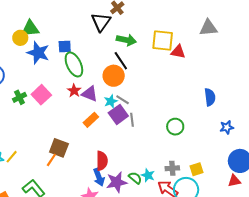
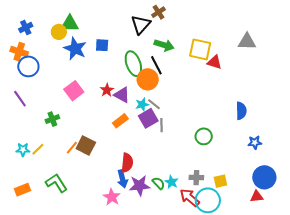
green ellipse: (74, 64) -> (133, 64), moved
green cross: (20, 97) -> (52, 119), moved
orange line: (51, 160) -> (72, 148), moved

